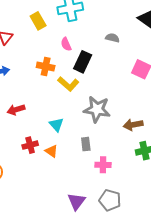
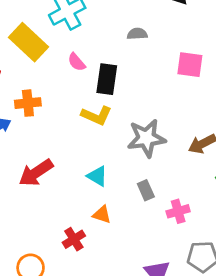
yellow rectangle: (38, 21) -> (29, 42), size x1.5
orange cross: (46, 66) -> (28, 103), moved
red arrow: (16, 110) -> (36, 173), size x1.4
red cross: (30, 145) -> (74, 239), moved

